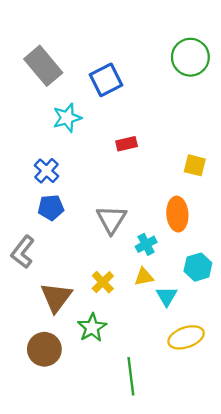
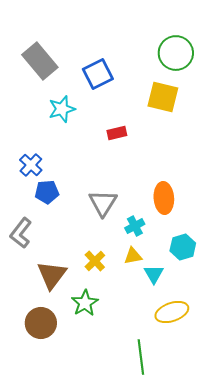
yellow square: (195, 165) -> (163, 97), moved, size x1.5
blue cross: (47, 171) -> (31, 165), moved
green line: (131, 376) -> (141, 357), moved

